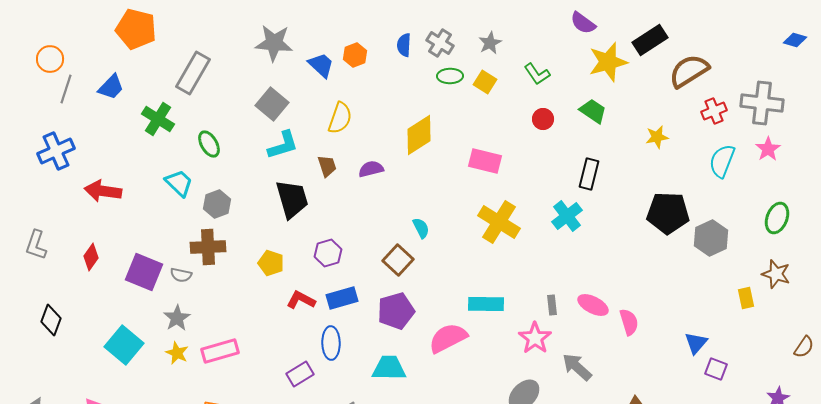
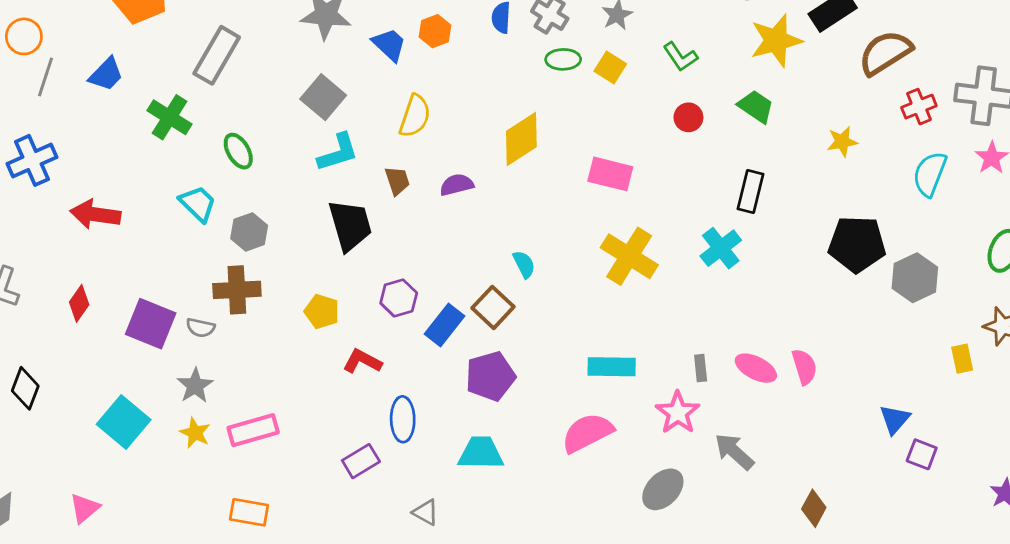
blue rectangle: (342, 298) -> (444, 325), moved, turned -36
pink semicircle: (629, 322) -> (804, 367), moved
pink semicircle: (448, 338) -> (587, 433), moved

